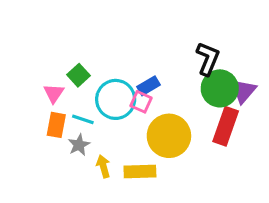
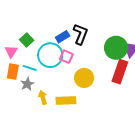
black L-shape: (208, 59) -> (80, 34), moved
blue rectangle: (148, 86) -> (63, 37), moved
yellow circle: (169, 136) -> (84, 78), size x0.7

